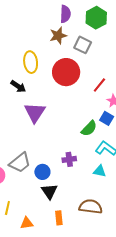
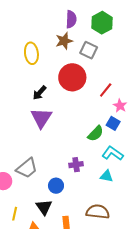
yellow ellipse: (31, 62) -> (31, 53), moved
black arrow: (18, 86) -> (40, 93), moved, turned 98
blue circle: (42, 172) -> (56, 186), moved
black triangle: (49, 191) -> (44, 207), moved

